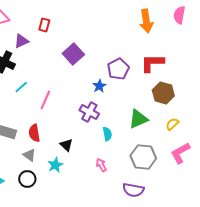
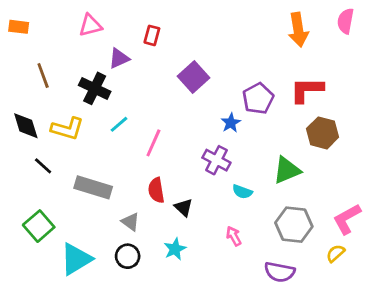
yellow semicircle: (172, 124) -> (335, 253), moved
red semicircle: (34, 133) -> (156, 190), moved
cyan semicircle: (107, 134) -> (242, 192), turned 120
cyan star: (55, 165) -> (175, 249), moved

